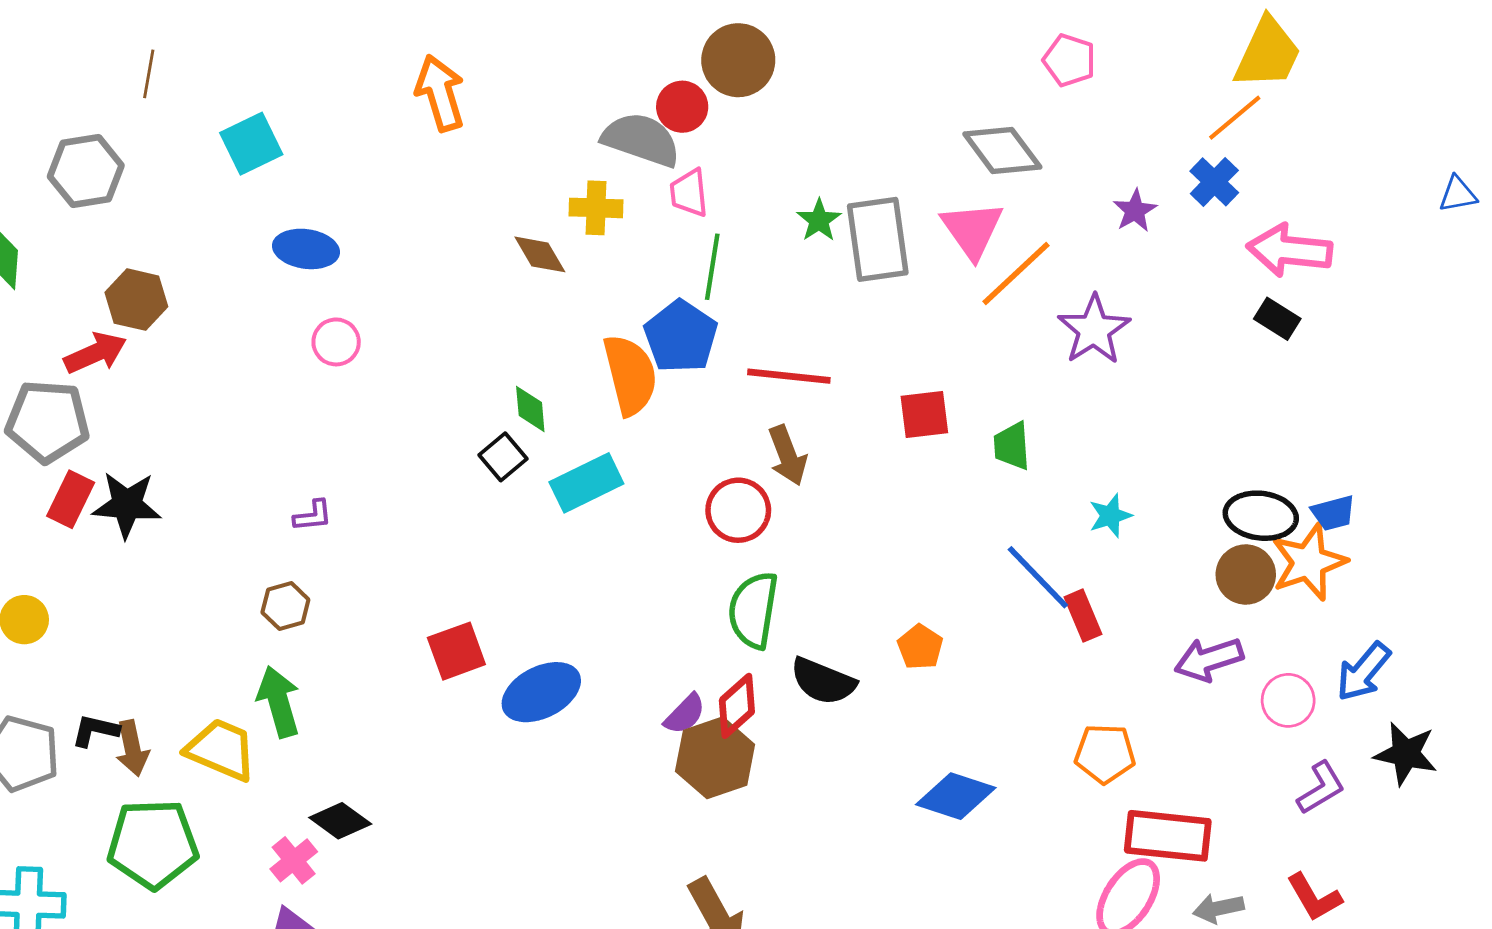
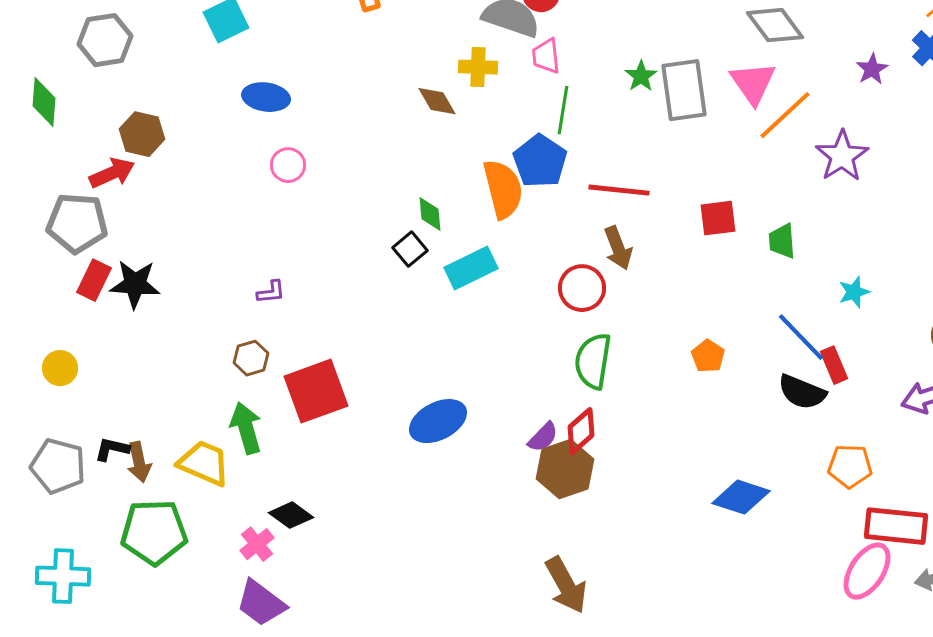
orange pentagon: (920, 647) -> (708, 356), moved
red square: (456, 651) -> (316, 391), moved, size x1.5
black semicircle: (823, 681) -> (802, 392), moved

